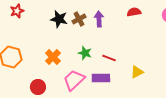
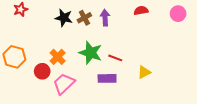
green star: (85, 53) -> (91, 53), size x1.6
pink trapezoid: (74, 80) -> (64, 84), moved
red circle: (38, 87) -> (42, 71), moved

